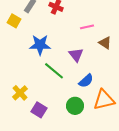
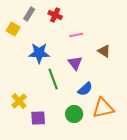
pink line: (87, 27) -> (76, 35), moved
green line: (54, 71) -> (53, 79), turned 30
purple square: (39, 110) -> (38, 118), turned -35

